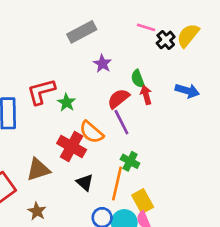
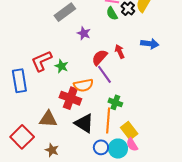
green semicircle: (138, 79) -> (112, 13), moved
orange semicircle: (91, 132) -> (83, 85), turned -42
brown triangle: (38, 170) -> (48, 119), turned 30
black triangle: (85, 182) -> (84, 123), size x1.5

